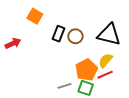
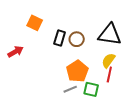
orange pentagon: (86, 70) -> (77, 71), moved
red line: (105, 75) -> (109, 74), turned -49

